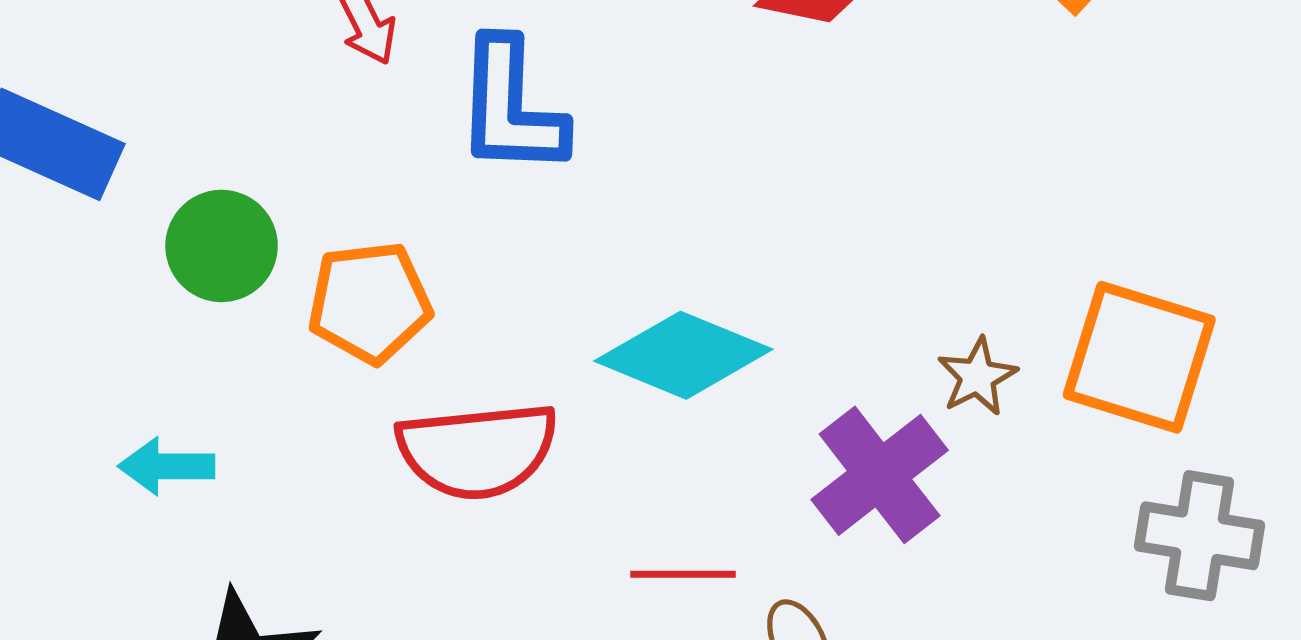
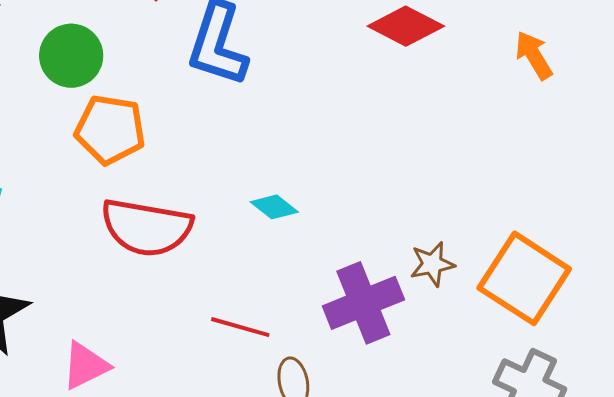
green circle: (222, 246) -> (71, 56), moved
cyan diamond: (683, 355) -> (274, 207), size x0.5

